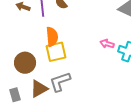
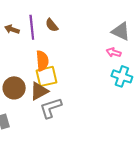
pink arrow: (107, 44) -> (114, 52), moved
brown triangle: (39, 89) -> (39, 91), moved

